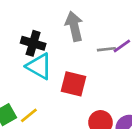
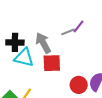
gray arrow: (74, 26) -> (43, 43), moved

